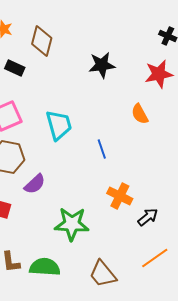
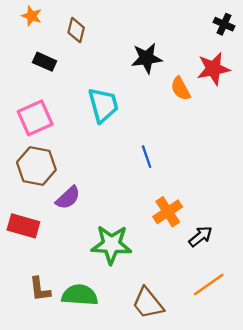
brown diamond: (42, 41) -> (76, 30), size x0.7
orange semicircle: (140, 114) -> (181, 89), moved
cyan trapezoid: (59, 125) -> (103, 105), moved
orange cross: (120, 196) -> (168, 212), turned 30

